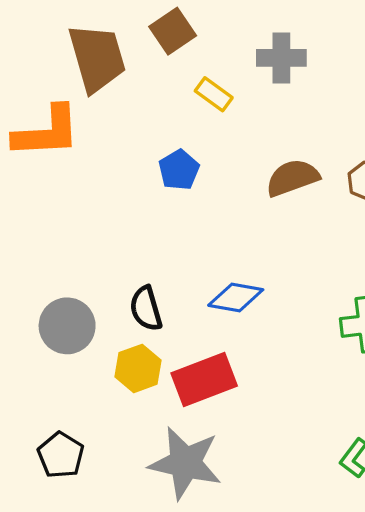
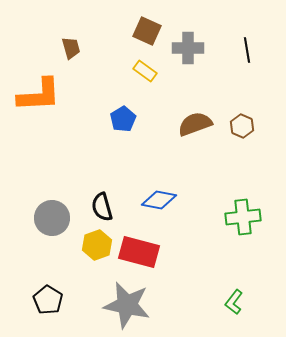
brown square: (173, 31) -> (147, 31), moved, turned -32
brown trapezoid: (97, 58) -> (71, 48), size x0.5
red rectangle: (204, 379) -> (139, 252), turned 36

